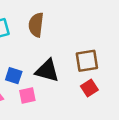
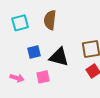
blue square: (14, 76) -> (34, 52), moved, turned -32

